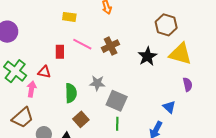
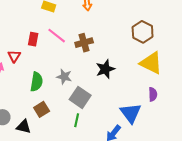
black star: (147, 56) -> (105, 69), moved
red triangle: (44, 72) -> (14, 56), turned 40
blue triangle: (169, 107) -> (131, 113), size x1.6

